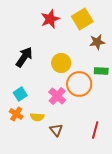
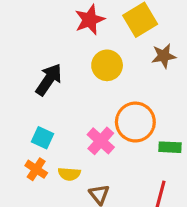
yellow circle: (61, 63) -> (107, 65), moved
green rectangle: (101, 71) -> (170, 147), moved
cyan square: (20, 94) -> (42, 138), turned -32

